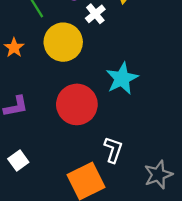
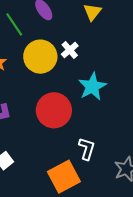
white cross: (95, 14) -> (70, 50), moved

